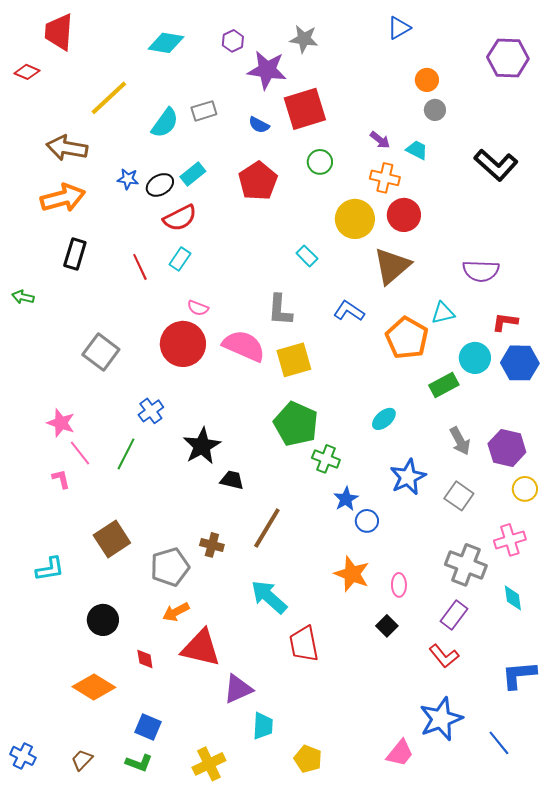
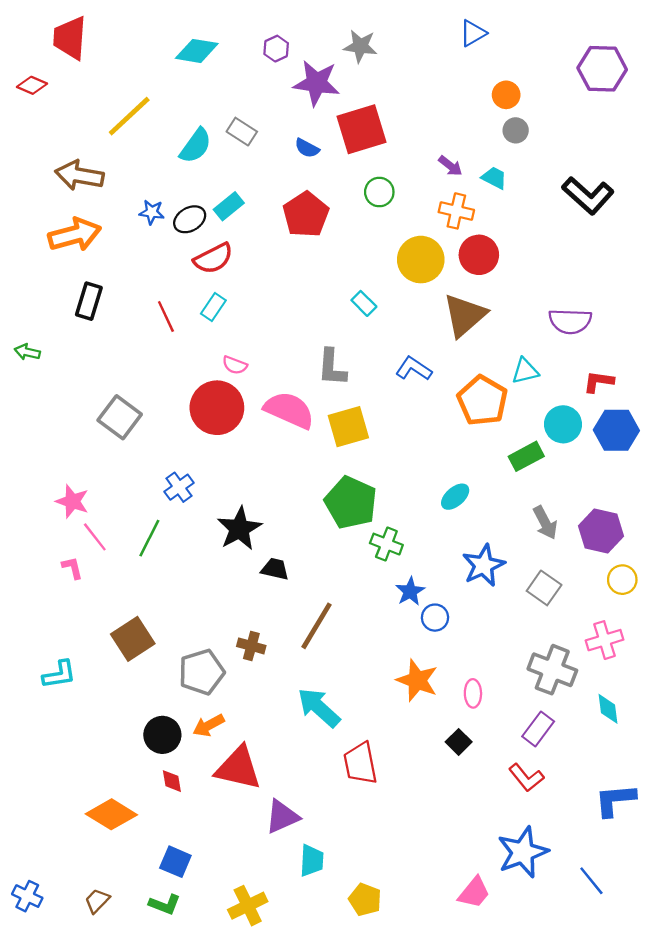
gray rectangle: (204, 111) -> (242, 132), turned 50
black circle: (103, 620) -> (162, 735), moved

